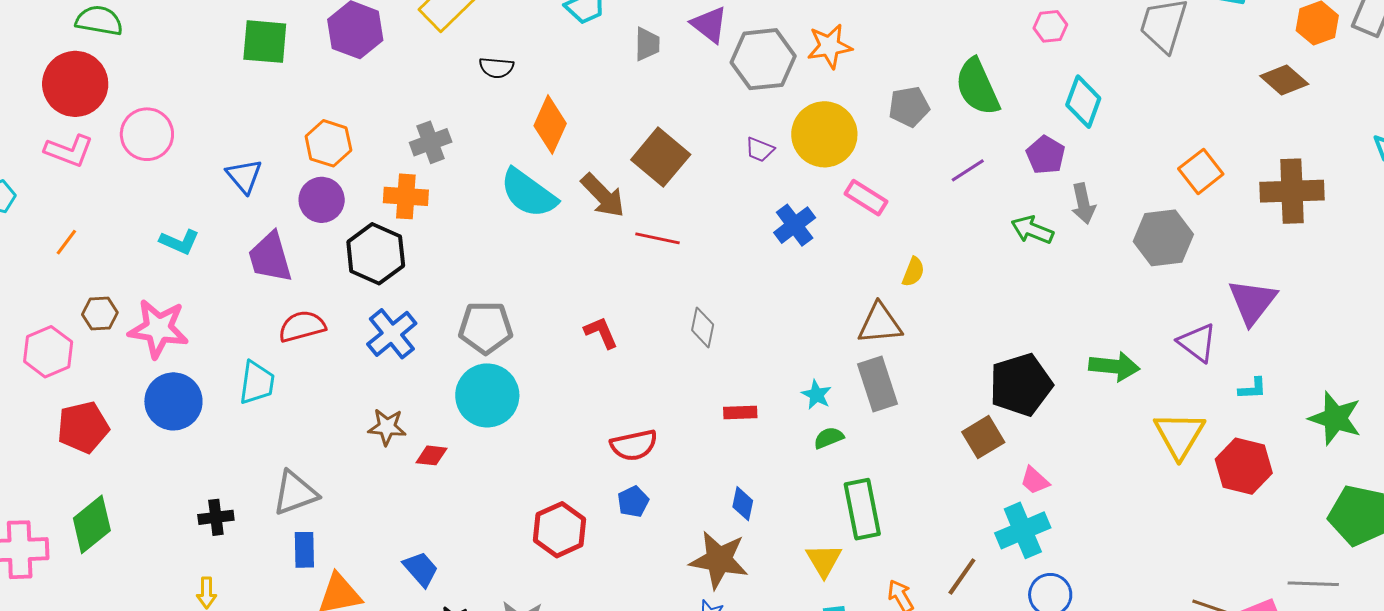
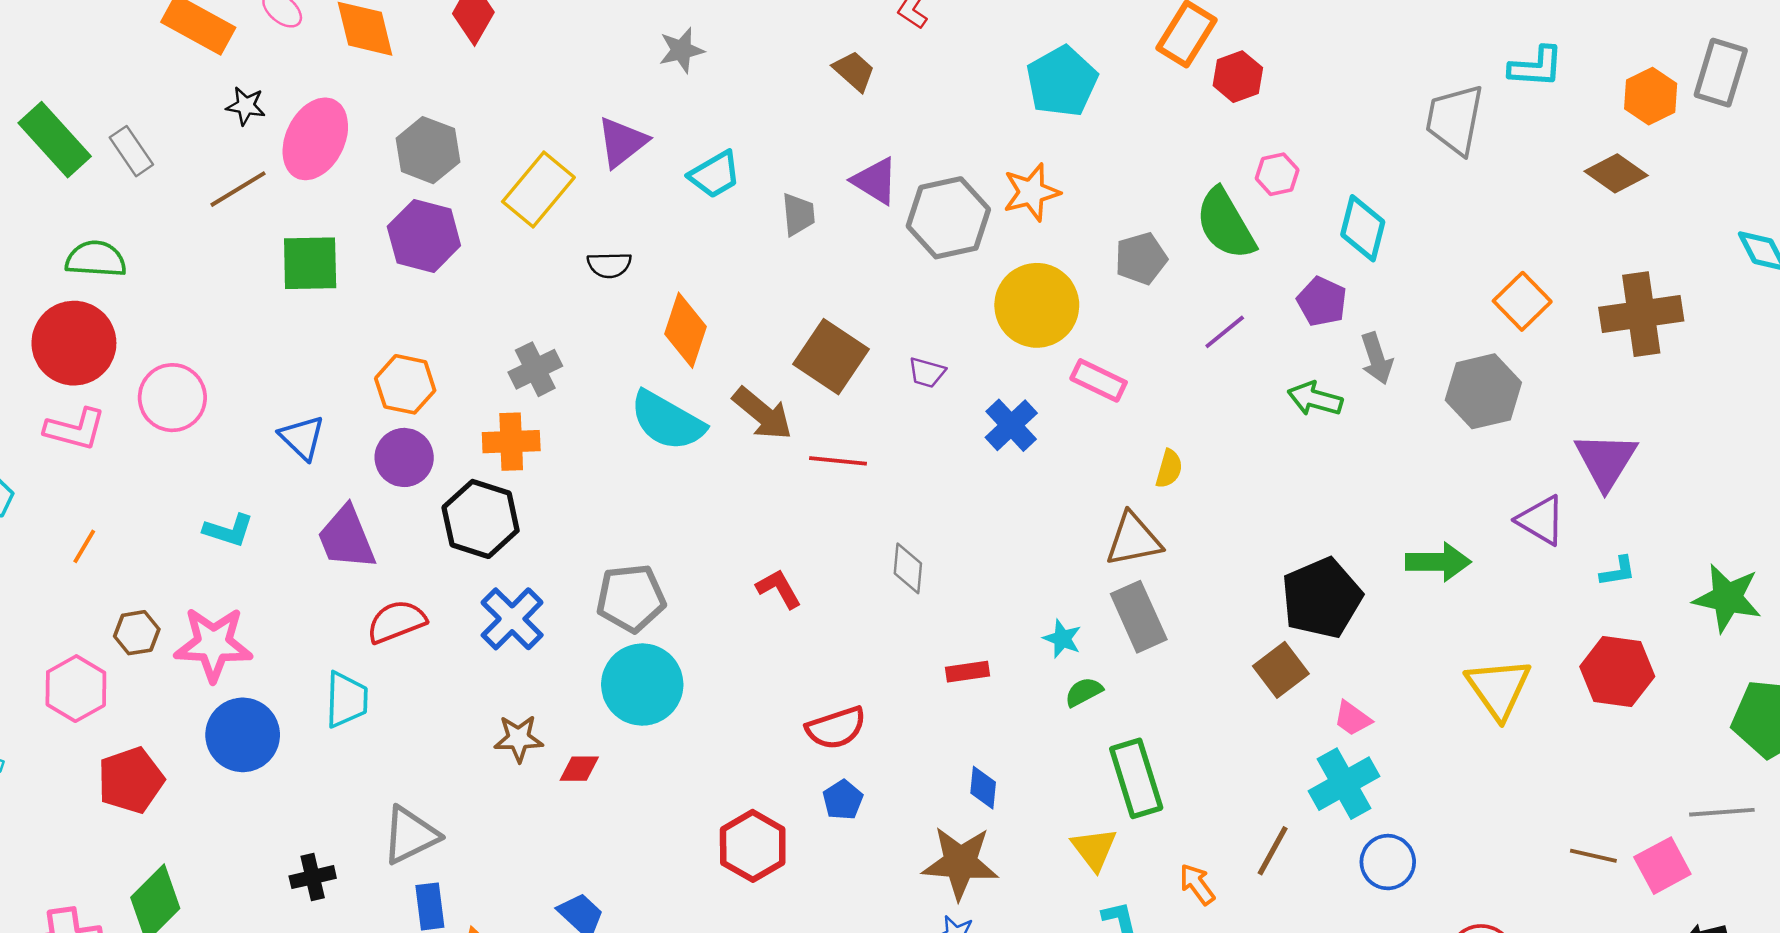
pink hexagon: (1050, 26) -> (1277, 174), moved
purple trapezoid: (760, 150) -> (927, 372), moved
yellow triangle: (1179, 435) -> (1499, 688), moved

